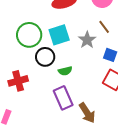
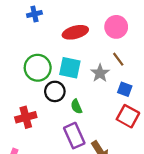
cyan square: (59, 35) -> (70, 68), turned 30
green semicircle: (65, 71) -> (76, 106), turned 80

